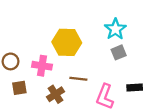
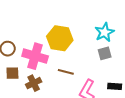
pink cross: (42, 66) -> (35, 56), size x1.4
brown cross: (55, 94) -> (34, 83), moved

